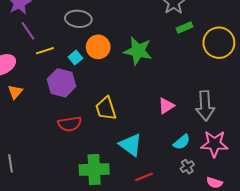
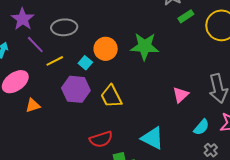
gray ellipse: (78, 19) -> (64, 27), moved
orange triangle: (15, 92) -> (33, 105), turned 42
yellow trapezoid: (106, 108) -> (111, 96), moved
red semicircle: (70, 124) -> (101, 139), moved

